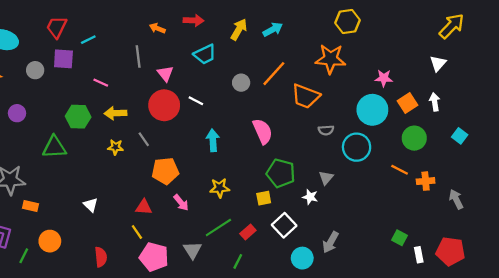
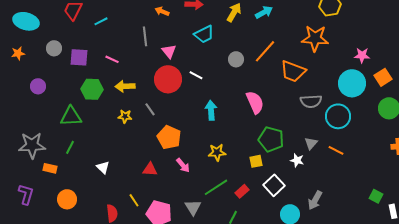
purple square: (63, 59) -> (79, 57), moved
gray semicircle: (326, 130) -> (311, 101), size x1.5
orange line: (400, 170) -> (336, 150), moved
orange pentagon: (165, 171) -> (169, 137), turned 30
yellow line: (137, 232) -> (134, 200), moved
green line: (24, 256) -> (70, 147), moved

